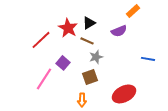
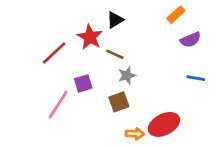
black triangle: (89, 23) -> (115, 20), moved
purple semicircle: (119, 31) -> (190, 40), moved
purple square: (63, 63) -> (83, 83), turned 32
orange arrow: (82, 100) -> (135, 134), moved, turned -88

